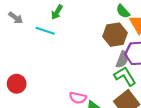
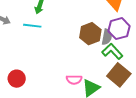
brown hexagon: (115, 35) -> (90, 34), moved

